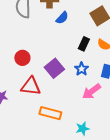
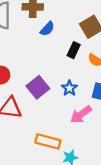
black rectangle: (84, 44) -> (74, 50), moved
orange rectangle: (50, 113) -> (48, 141), moved

